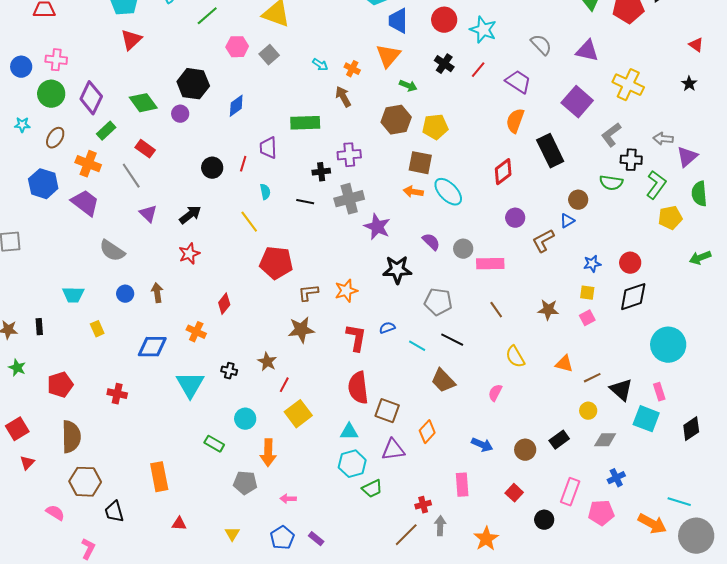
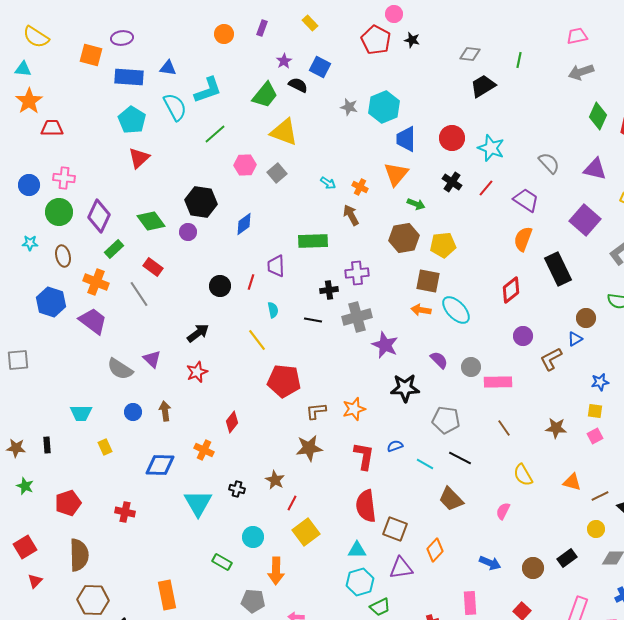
brown ellipse: (55, 138) -> (63, 256), turned -45
purple triangle: (148, 214) -> (152, 359), moved

